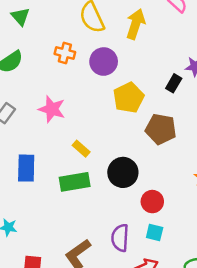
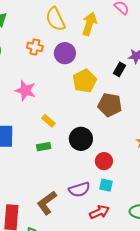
green rectangle: (75, 182) -> (44, 147), size x0.6
purple semicircle: (120, 238) -> (79, 189), turned -110

